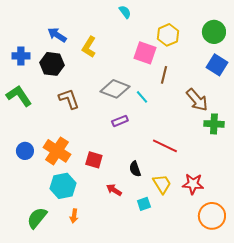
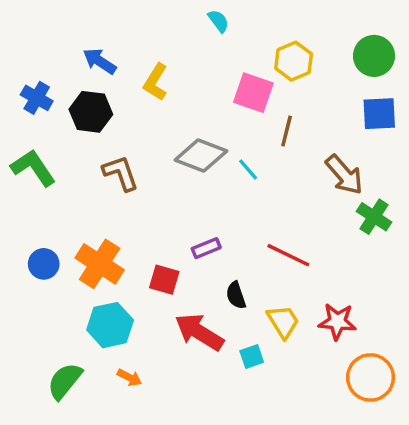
blue cross: (21, 56) -> (37, 98), turned 30
blue square: (217, 65) -> (379, 114), turned -35
purple rectangle: (120, 121) -> (206, 248), moved
green cross: (214, 124) -> (374, 217), turned 30
red arrow: (114, 190) -> (199, 332), size x1.8
orange arrow: (74, 216) -> (129, 377), turned -72

